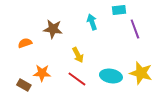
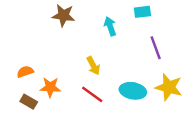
brown star: (53, 29) -> (63, 15), moved
purple line: (135, 29) -> (156, 48), moved
orange semicircle: (25, 43) -> (25, 72), moved

